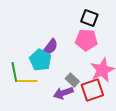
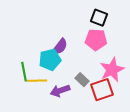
cyan pentagon: (40, 60) -> (50, 60), turned 30
purple arrow: (63, 93) -> (60, 91), moved

